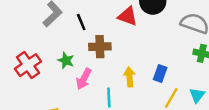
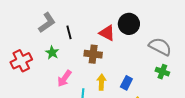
brown cross: (100, 47) -> (93, 54), moved
green star: (66, 61) -> (52, 53), moved

